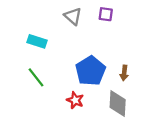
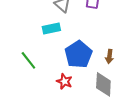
cyan rectangle: (37, 41) -> (51, 28), moved, turned -30

